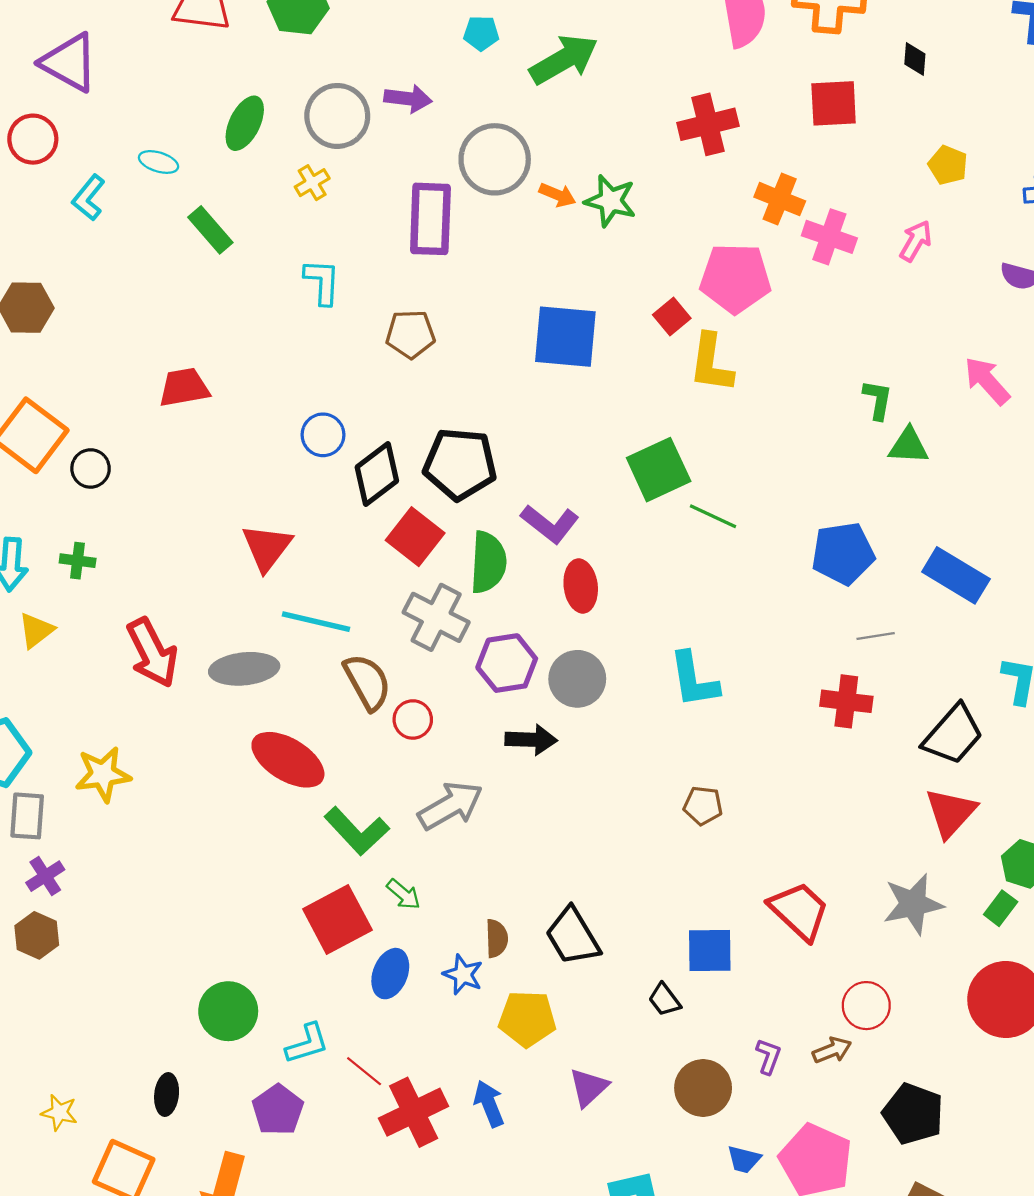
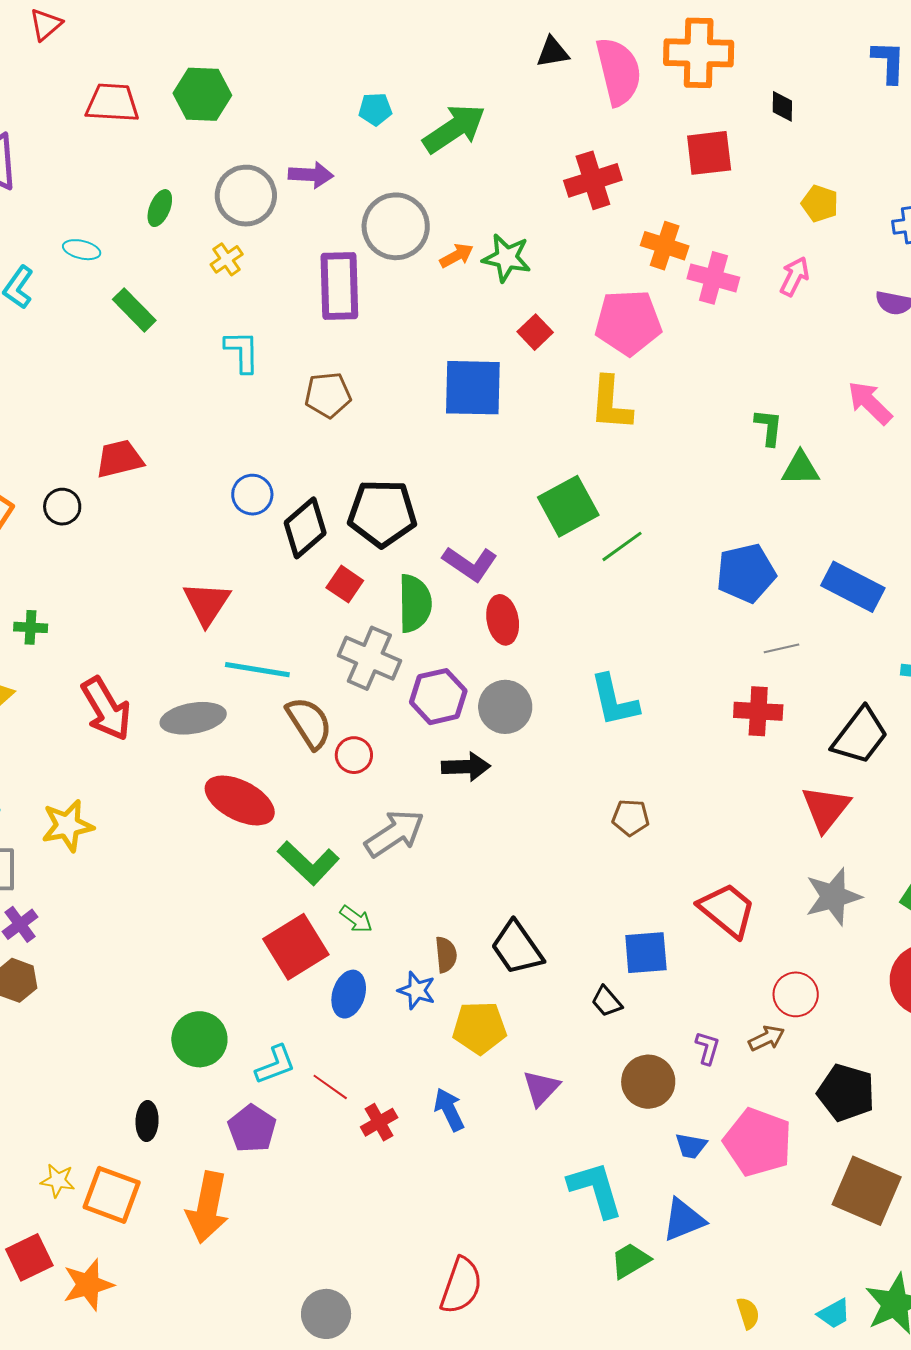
green ellipse: (245, 123) -> (160, 208), size x0.7
orange arrow: (557, 195) -> (457, 256), turned -48
red square: (672, 316) -> (535, 332), moved
black circle: (91, 468) -> (62, 507), moved
green line: (713, 516) -> (622, 546), turned -57
red square: (415, 537) -> (345, 584), size x0.7
red triangle: (951, 813) -> (826, 809), moved
yellow star: (59, 1112) -> (58, 1181), moved
red cross: (414, 1112) -> (379, 1122), size x0.6

